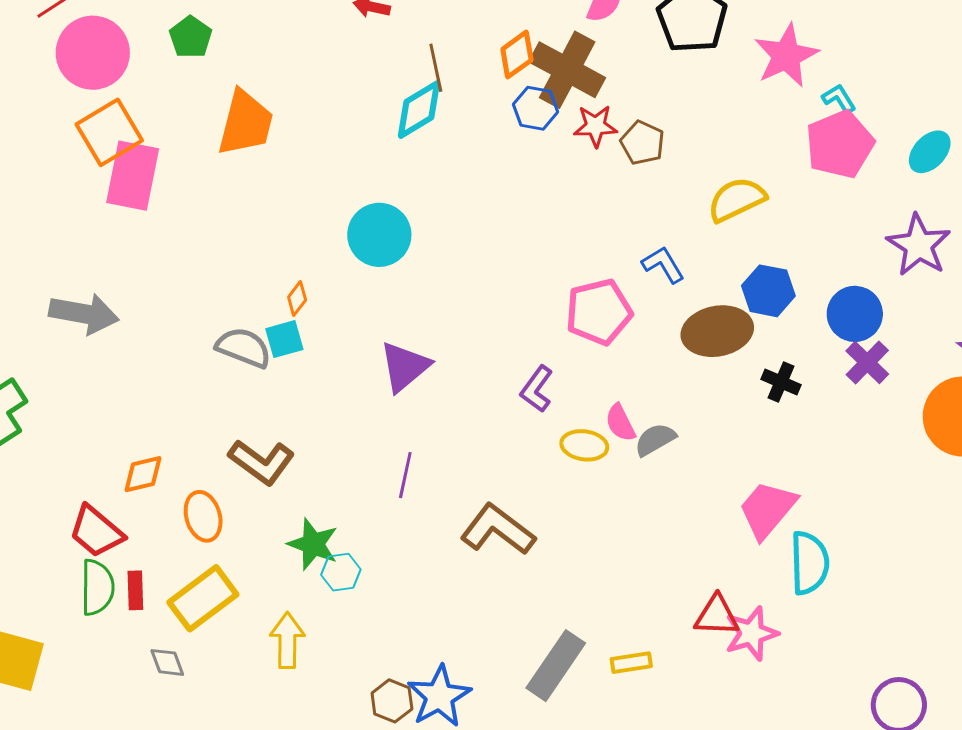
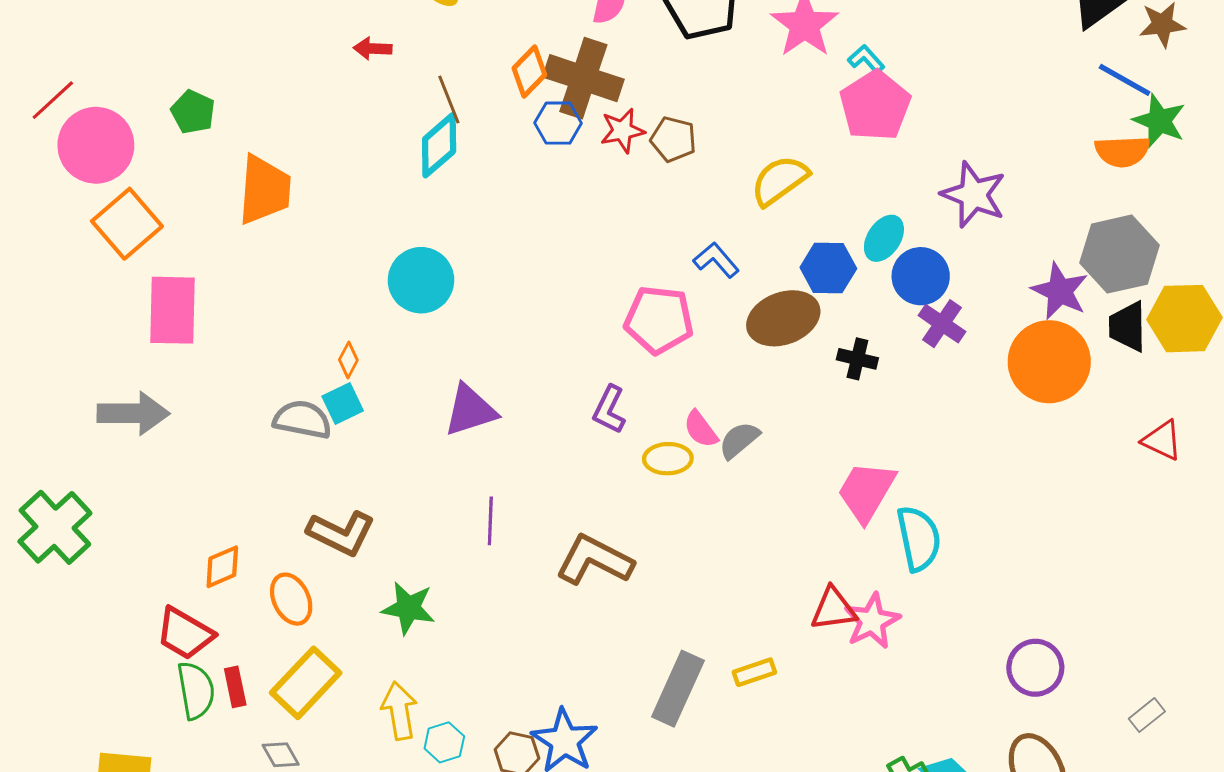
cyan ellipse: (930, 152) -> (884, 238), moved
pink rectangle: (133, 176) -> (173, 310), moved
pink pentagon: (599, 312) -> (659, 320), turned 30
purple triangle: (405, 367) -> (470, 410), turned 32
cyan hexagon: (341, 572) -> (444, 742), moved

